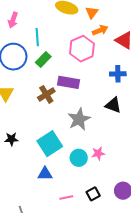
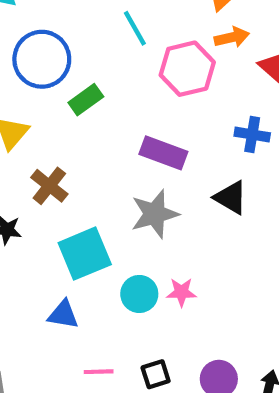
cyan line: (37, 37) -> (135, 28), moved, turned -36
green rectangle: (43, 59) -> (86, 100), moved
purple rectangle: (69, 82) -> (163, 153), moved
brown cross: (46, 94) -> (49, 186), moved, turned -30

